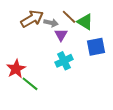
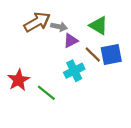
brown line: (69, 17) -> (93, 55), moved
purple triangle: (61, 35) -> (71, 41), turned 32
green line: (30, 84) -> (46, 93), moved

